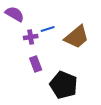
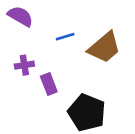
purple cross: (31, 37) -> (24, 65), moved

